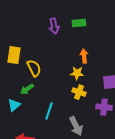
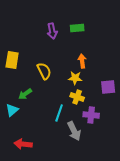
yellow semicircle: (34, 68) -> (44, 71), moved
purple cross: (104, 107) -> (91, 115), moved
cyan line: (49, 111) -> (59, 113), moved

